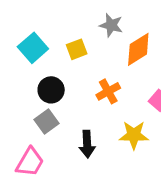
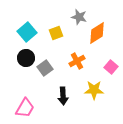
black circle: (51, 90) -> (26, 58), moved
gray square: (47, 122) -> (45, 68), moved

